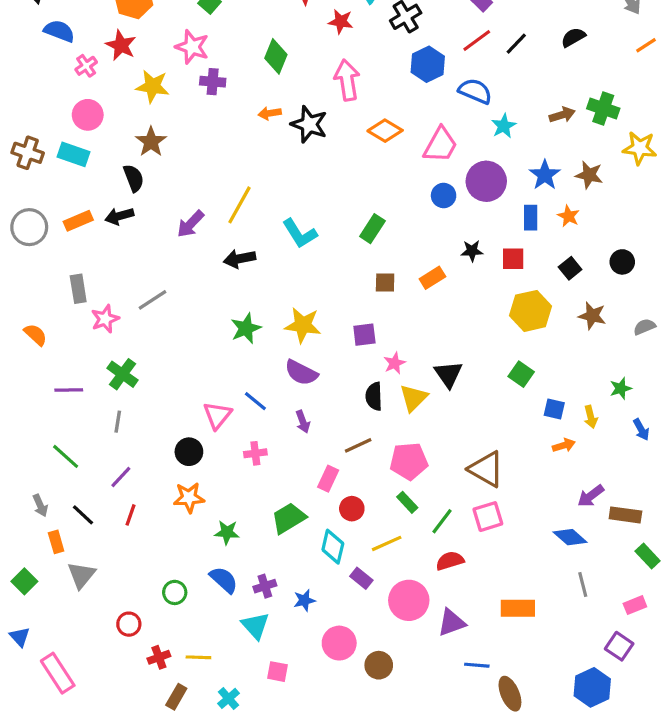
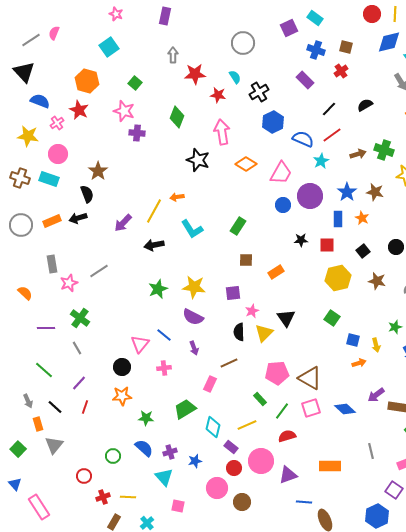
red line: (477, 41) -> (332, 135), moved
yellow star: (153, 86) -> (28, 136), moved
orange arrow: (270, 113) -> (177, 197), moved
orange rectangle: (432, 278) -> (276, 272), moved
gray line: (118, 422) -> (77, 348), turned -40
pink pentagon: (409, 461) -> (277, 373), moved
red circle: (352, 509) -> (234, 468), moved
blue diamond: (570, 537) -> (345, 409), moved

